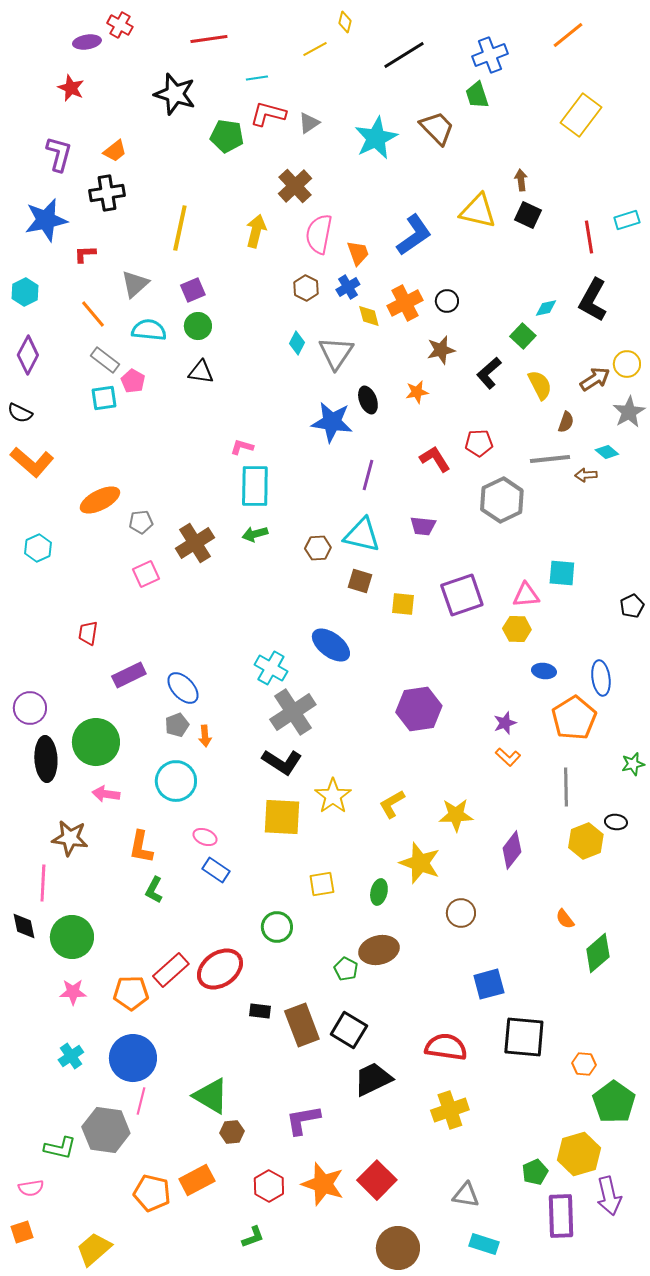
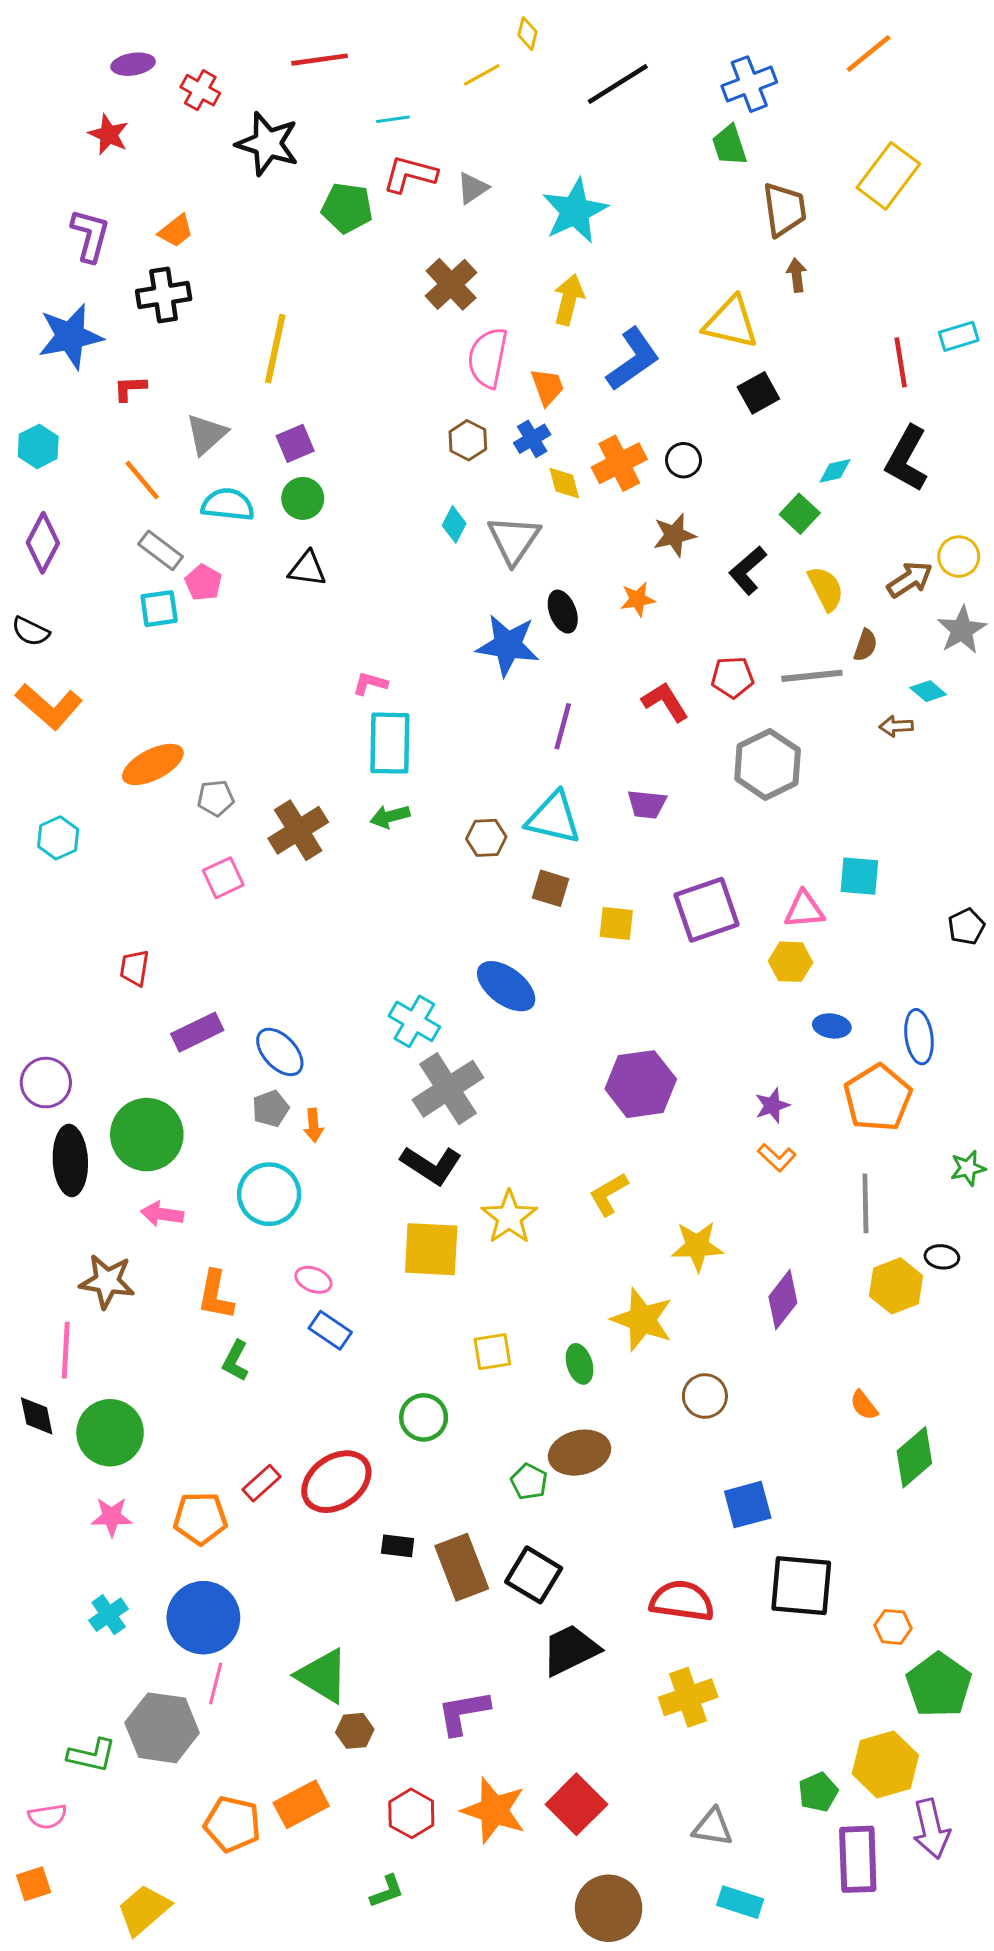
red cross: (120, 25) -> (200, 90), moved
brown trapezoid: (437, 128) -> (784, 209), moved, turned 36
black square: (528, 215) -> (758, 393), moved, turned 36
yellow arrow: (256, 231) -> (569, 300), moved
gray line: (550, 459) -> (812, 676), moved
yellow L-shape: (392, 804) -> (609, 1194), moved
green ellipse: (379, 892) -> (580, 1364), turned -30
red rectangle: (171, 970) -> (261, 1483), size x0.7

